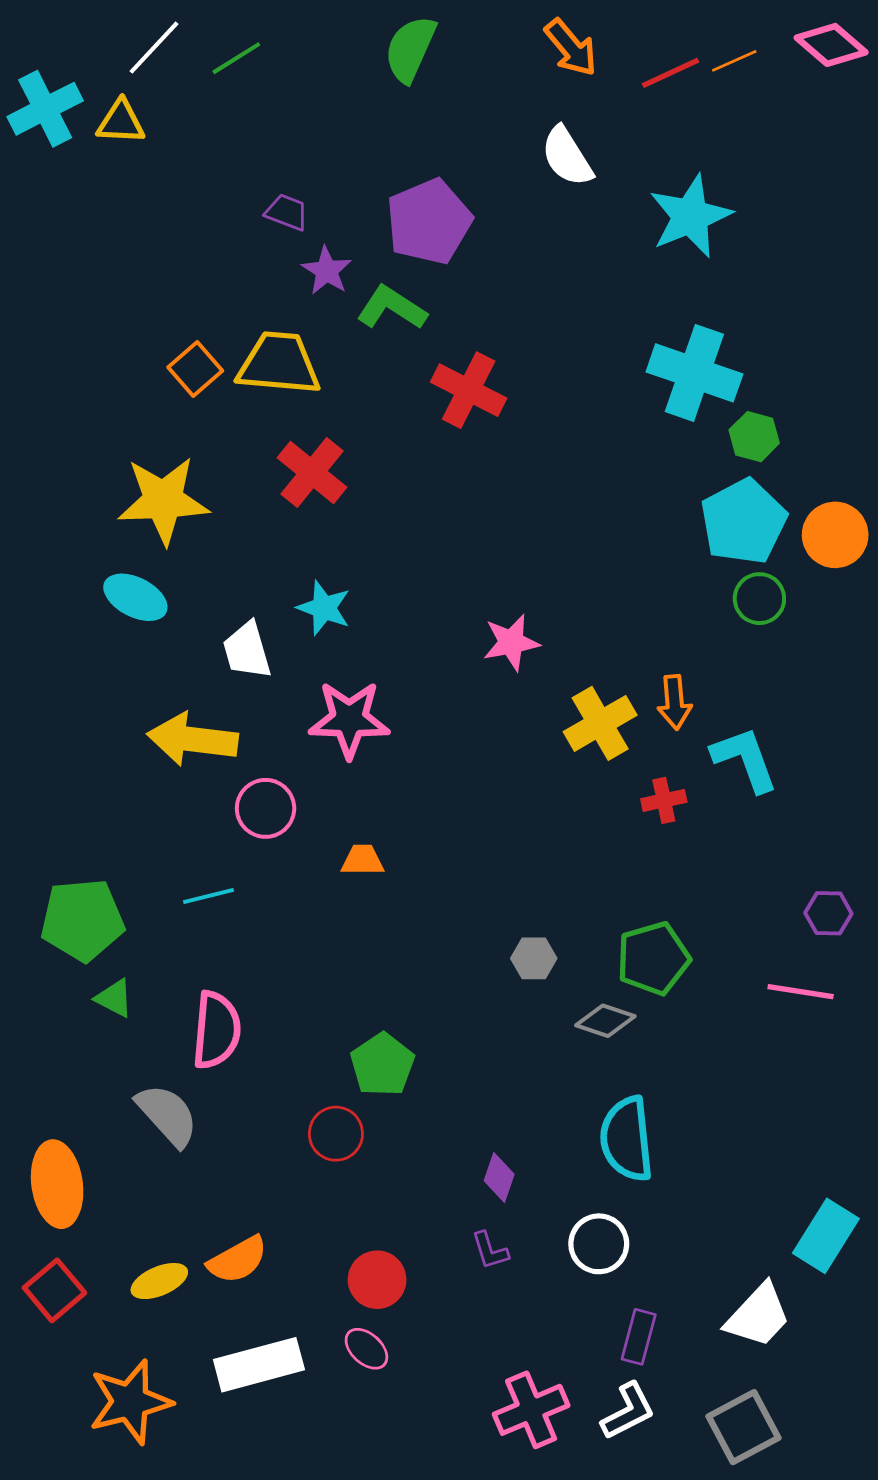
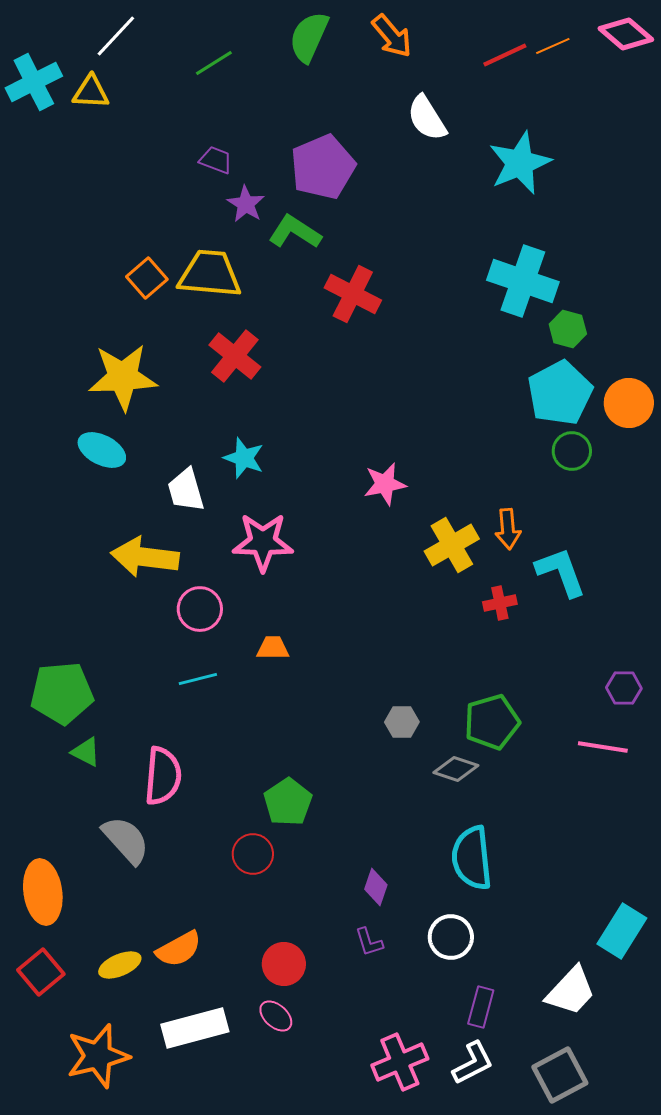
orange arrow: (571, 48) -> (392, 36), moved
green line: (236, 58) -> (214, 63), moved
cyan line: (208, 896) -> (198, 679), moved

